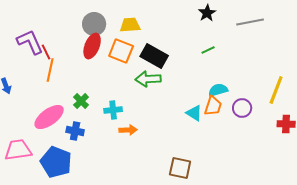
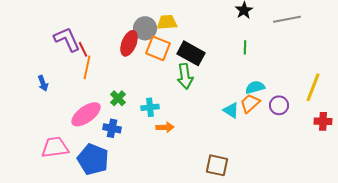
gray circle: (94, 24) -> (145, 28), moved
green line: (208, 50) -> (245, 47), turned -64
green arrow: (148, 79) -> (185, 76), turned -95
orange trapezoid: (213, 106) -> (250, 103), turned -150

